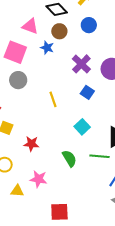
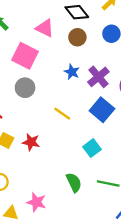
blue star: (47, 48) -> (72, 72), moved
blue square: (87, 92) -> (102, 110), size x1.5
yellow line: (53, 99) -> (62, 114), turned -42
red star: (31, 144) -> (31, 142), moved

